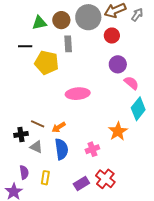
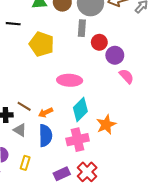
red circle: (112, 36) -> (99, 42), moved
gray rectangle: (68, 44) -> (82, 28), moved
black line: (25, 46) -> (13, 24), moved
cyan diamond: (138, 109) -> (80, 110), moved
pink cross: (92, 149) -> (78, 140), size x1.5

